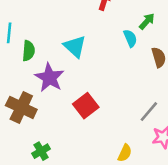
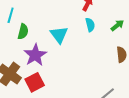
cyan semicircle: (130, 38) -> (90, 25), moved
red square: (86, 106) -> (35, 82), moved

